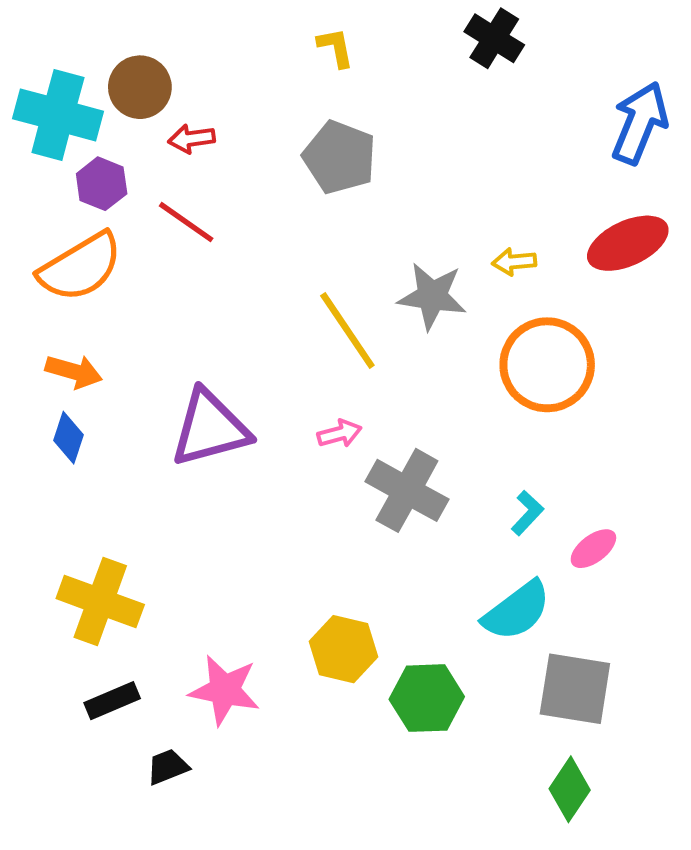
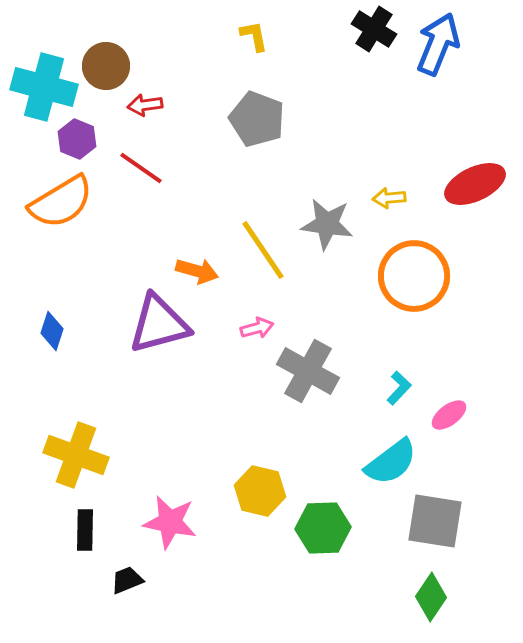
blue arrow: (640, 123) -> (438, 44), moved
orange arrow: (74, 371) -> (197, 271), moved
black rectangle: (112, 701) -> (85, 530), turned -66

